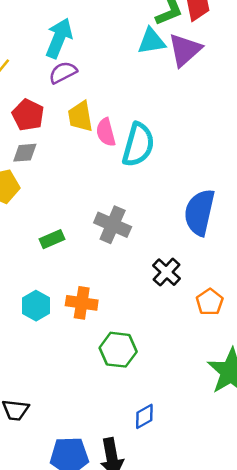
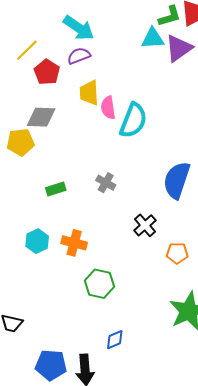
cyan arrow: (59, 38) -> (79, 28), turned 96
red pentagon: (28, 115) -> (47, 72), moved
gray diamond: (25, 153) -> (41, 117), size x1.4
gray cross: (113, 225) -> (106, 183), size x0.7
orange pentagon: (210, 302) -> (177, 253), turned 30

